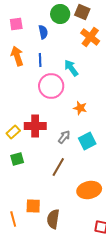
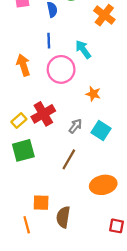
orange arrow: (17, 56) -> (23, 65), moved
red cross: (35, 126) -> (43, 114), turned -30
cyan square: (87, 141) -> (101, 130), turned -30
green square: (17, 159) -> (23, 150), size x1.5
orange line: (13, 219) -> (27, 225), moved

